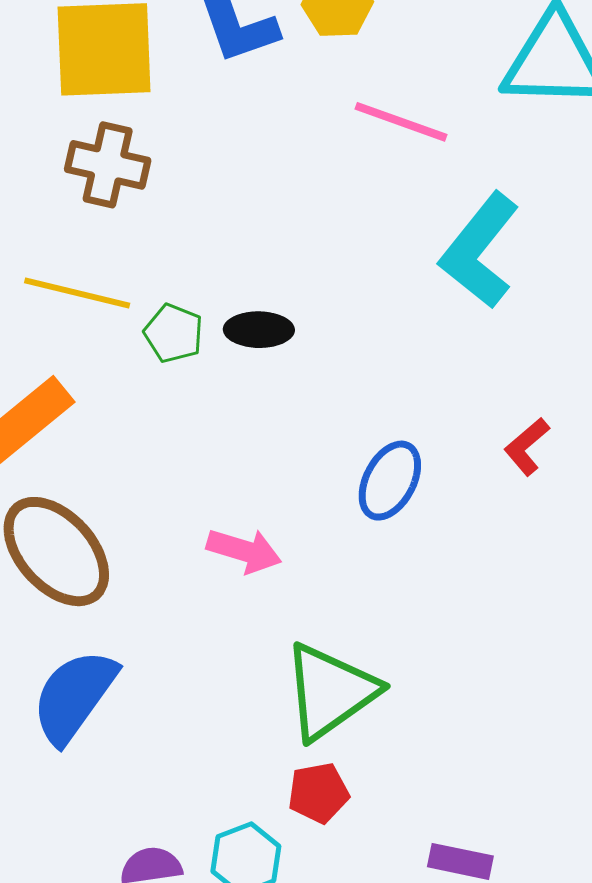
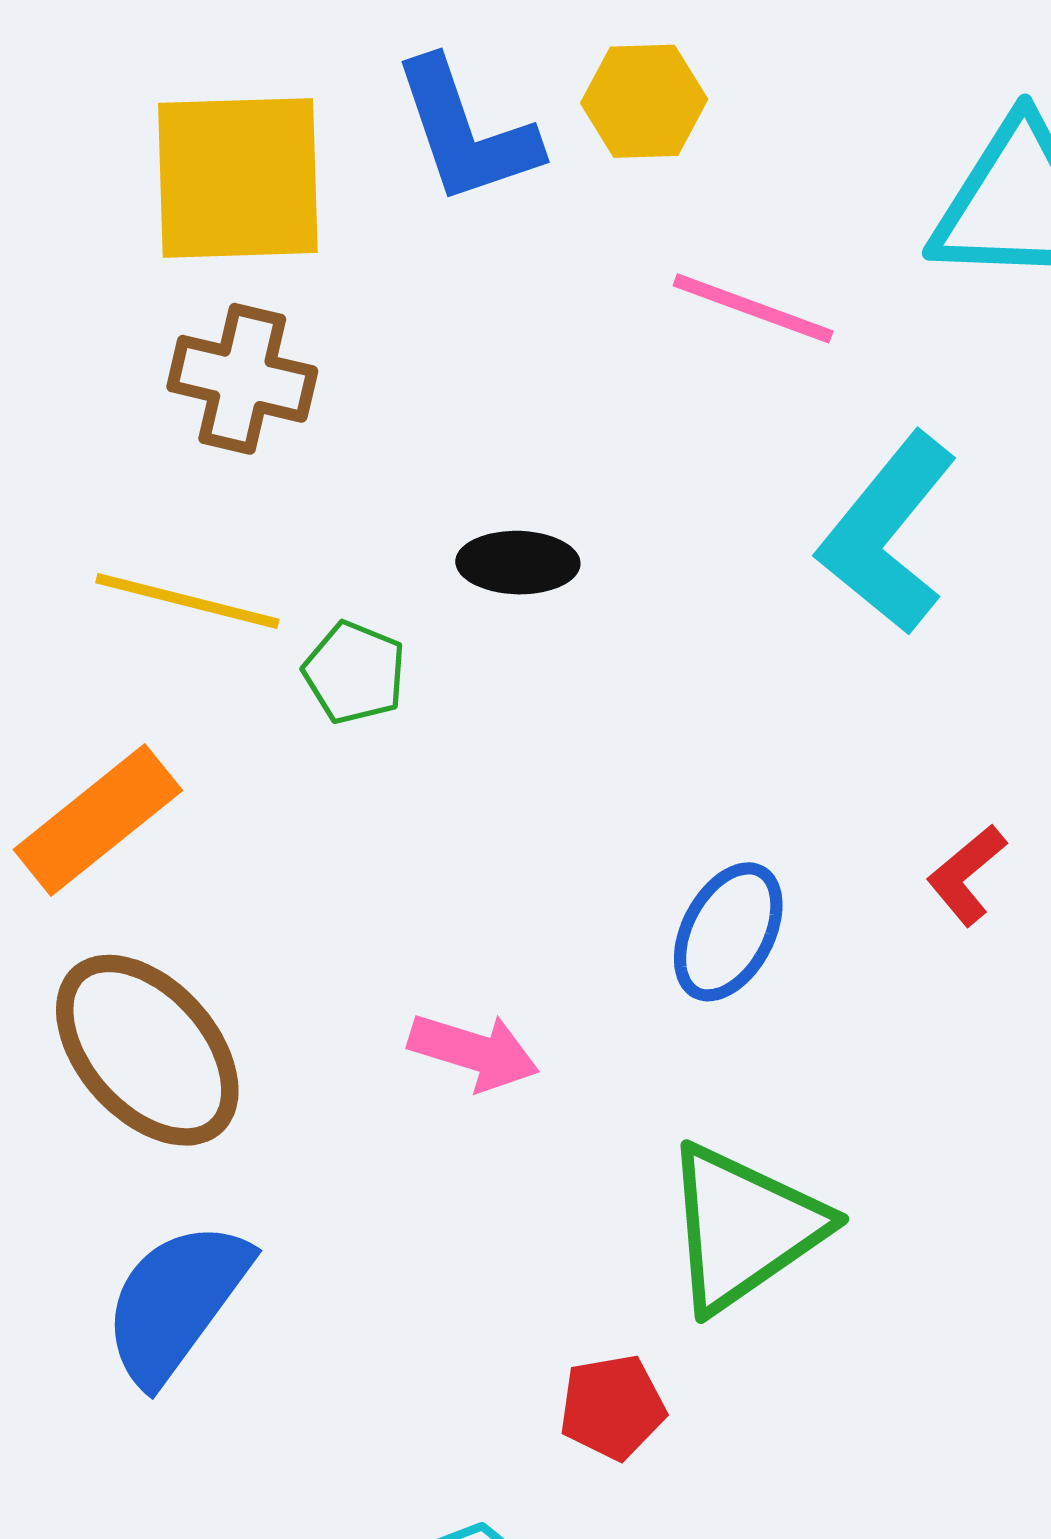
black ellipse: (259, 330) -> (518, 563), moved
green triangle: (330, 691) -> (744, 1227), moved
red pentagon: (318, 793) -> (612, 1407), moved

